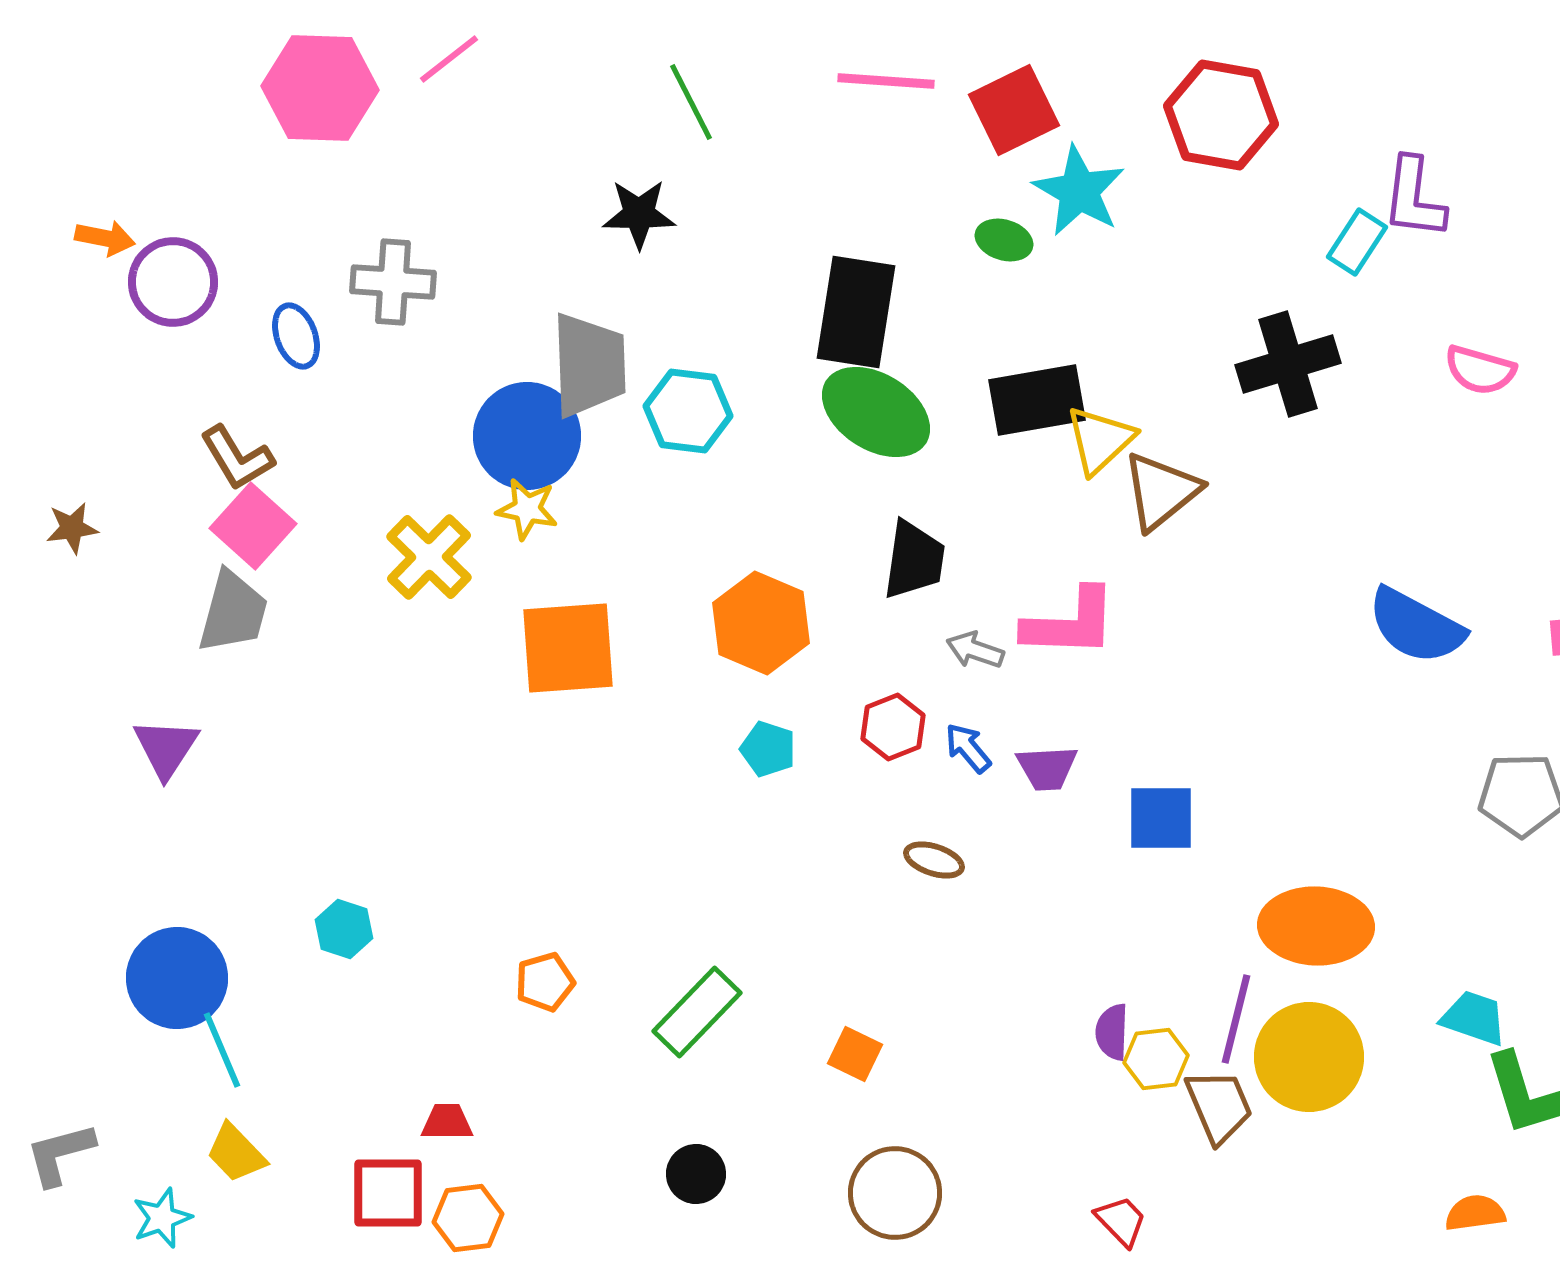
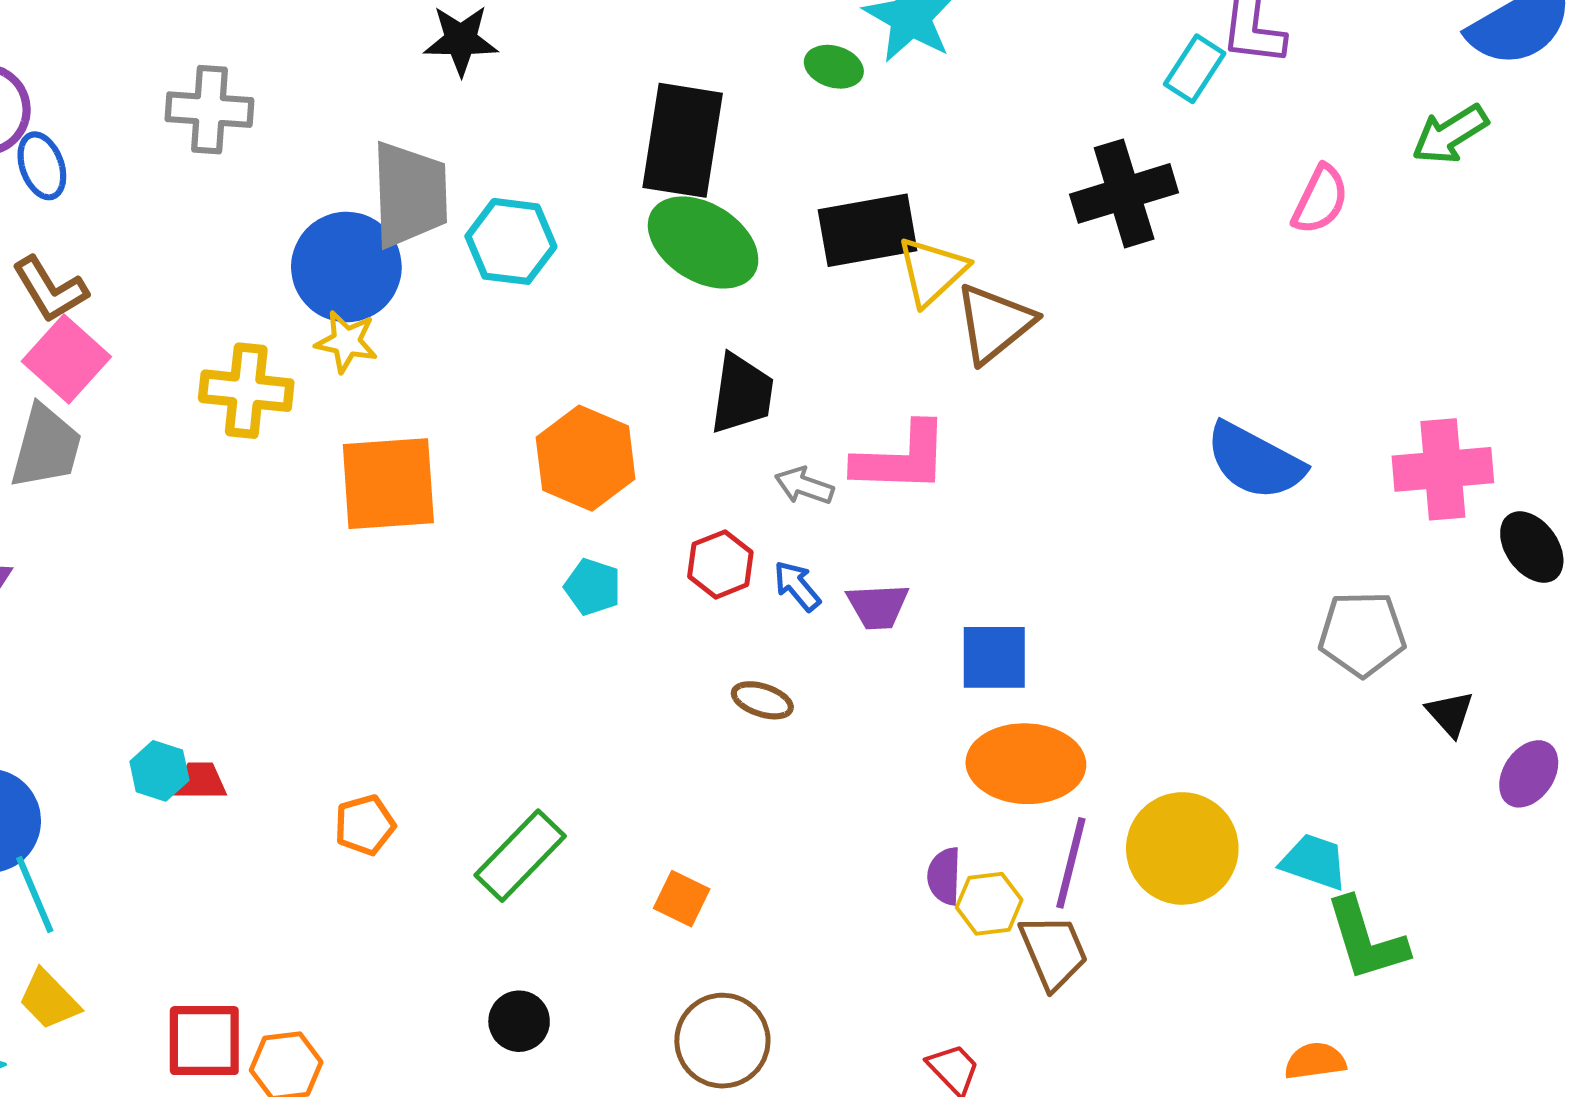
blue ellipse: (296, 336) -> (42, 166), moved
pink semicircle: (1480, 370) -> (1320, 200), turned -80
yellow cross: (429, 557) -> (246, 391), turned -38
orange ellipse: (1316, 926) -> (1026, 764), moved
yellow circle: (1309, 1057) -> (1182, 848), moved
red trapezoid: (447, 1122) -> (200, 781), moved

